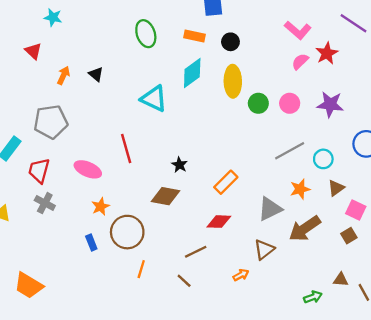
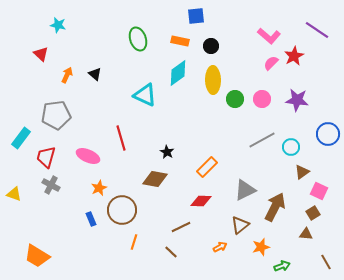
orange star: (300, 189) -> (261, 247), moved
brown arrow: (305, 229) -> (275, 207), turned 152
brown triangle: (341, 280) -> (306, 234), moved

